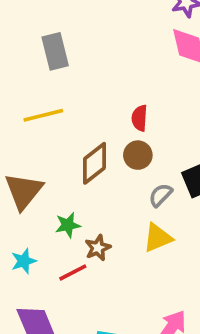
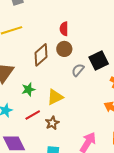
yellow triangle: (158, 238) -> (55, 97), moved
brown star: (98, 248) -> (52, 123), moved

